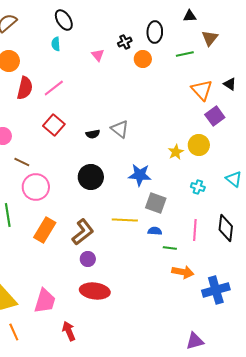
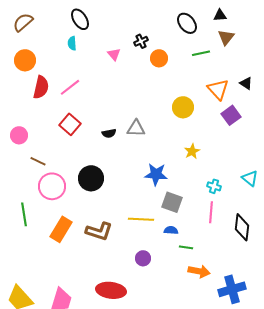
black triangle: (190, 16) -> (220, 15), moved
black ellipse: (155, 32) -> (187, 23), moved, turned -40
gray triangle: (120, 129) -> (136, 128), turned -36
yellow circle: (199, 145) -> (183, 107), moved
black circle: (91, 177) -> (91, 178), moved
pink line: (195, 230) -> (211, 212), moved
brown L-shape: (83, 232) -> (99, 231), turned 56
purple circle: (88, 259) -> (143, 258), moved

